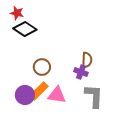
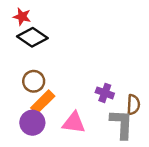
brown semicircle: (87, 60) -> (133, 105), moved
brown circle: (42, 67) -> (34, 81), moved
orange rectangle: (39, 91) -> (43, 102), moved

